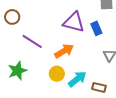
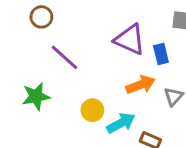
orange arrow: (64, 51) -> (141, 85), moved

